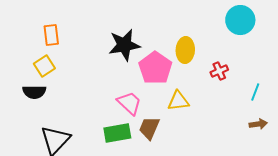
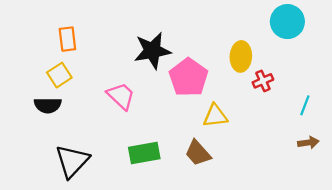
yellow ellipse: (185, 50) -> (241, 56), moved
pink trapezoid: (129, 103) -> (121, 96), moved
brown trapezoid: (149, 128) -> (198, 153), moved, turned -65

